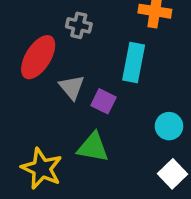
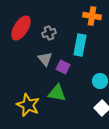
gray cross: (79, 25) -> (49, 33), moved, turned -32
red ellipse: (38, 57) -> (21, 28), moved

